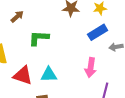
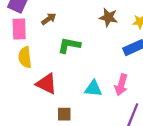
cyan triangle: (49, 75) -> (93, 89), moved

